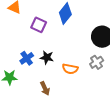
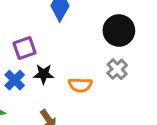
purple square: (39, 25) -> (25, 48), moved, turned -35

